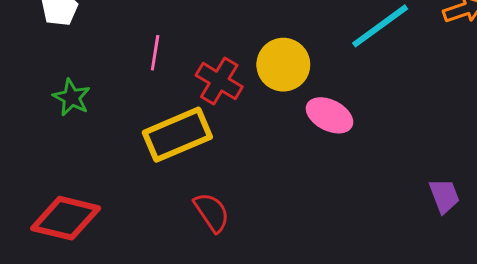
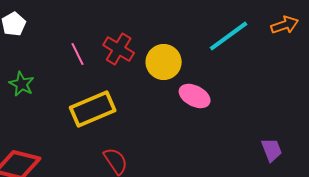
pink line: (155, 53) -> (78, 54), turned -35
red cross: (219, 81) -> (119, 49), moved

